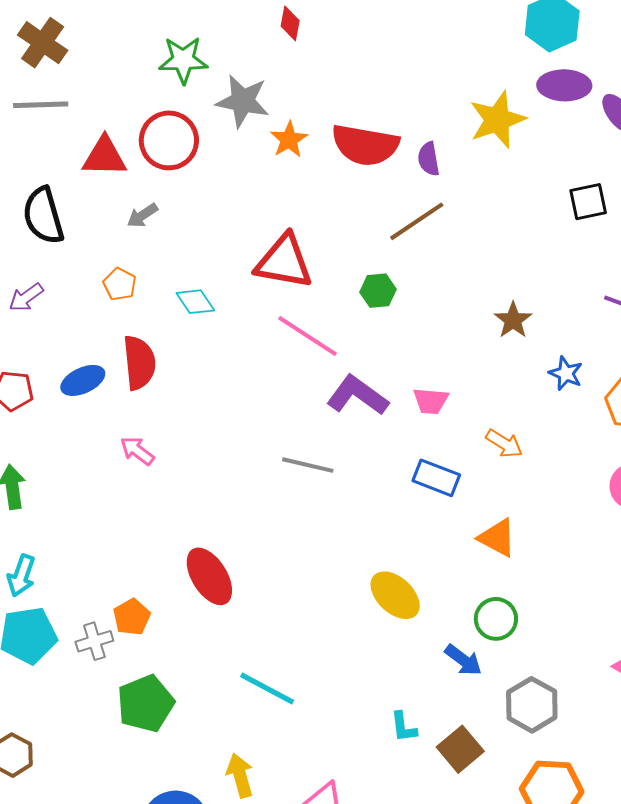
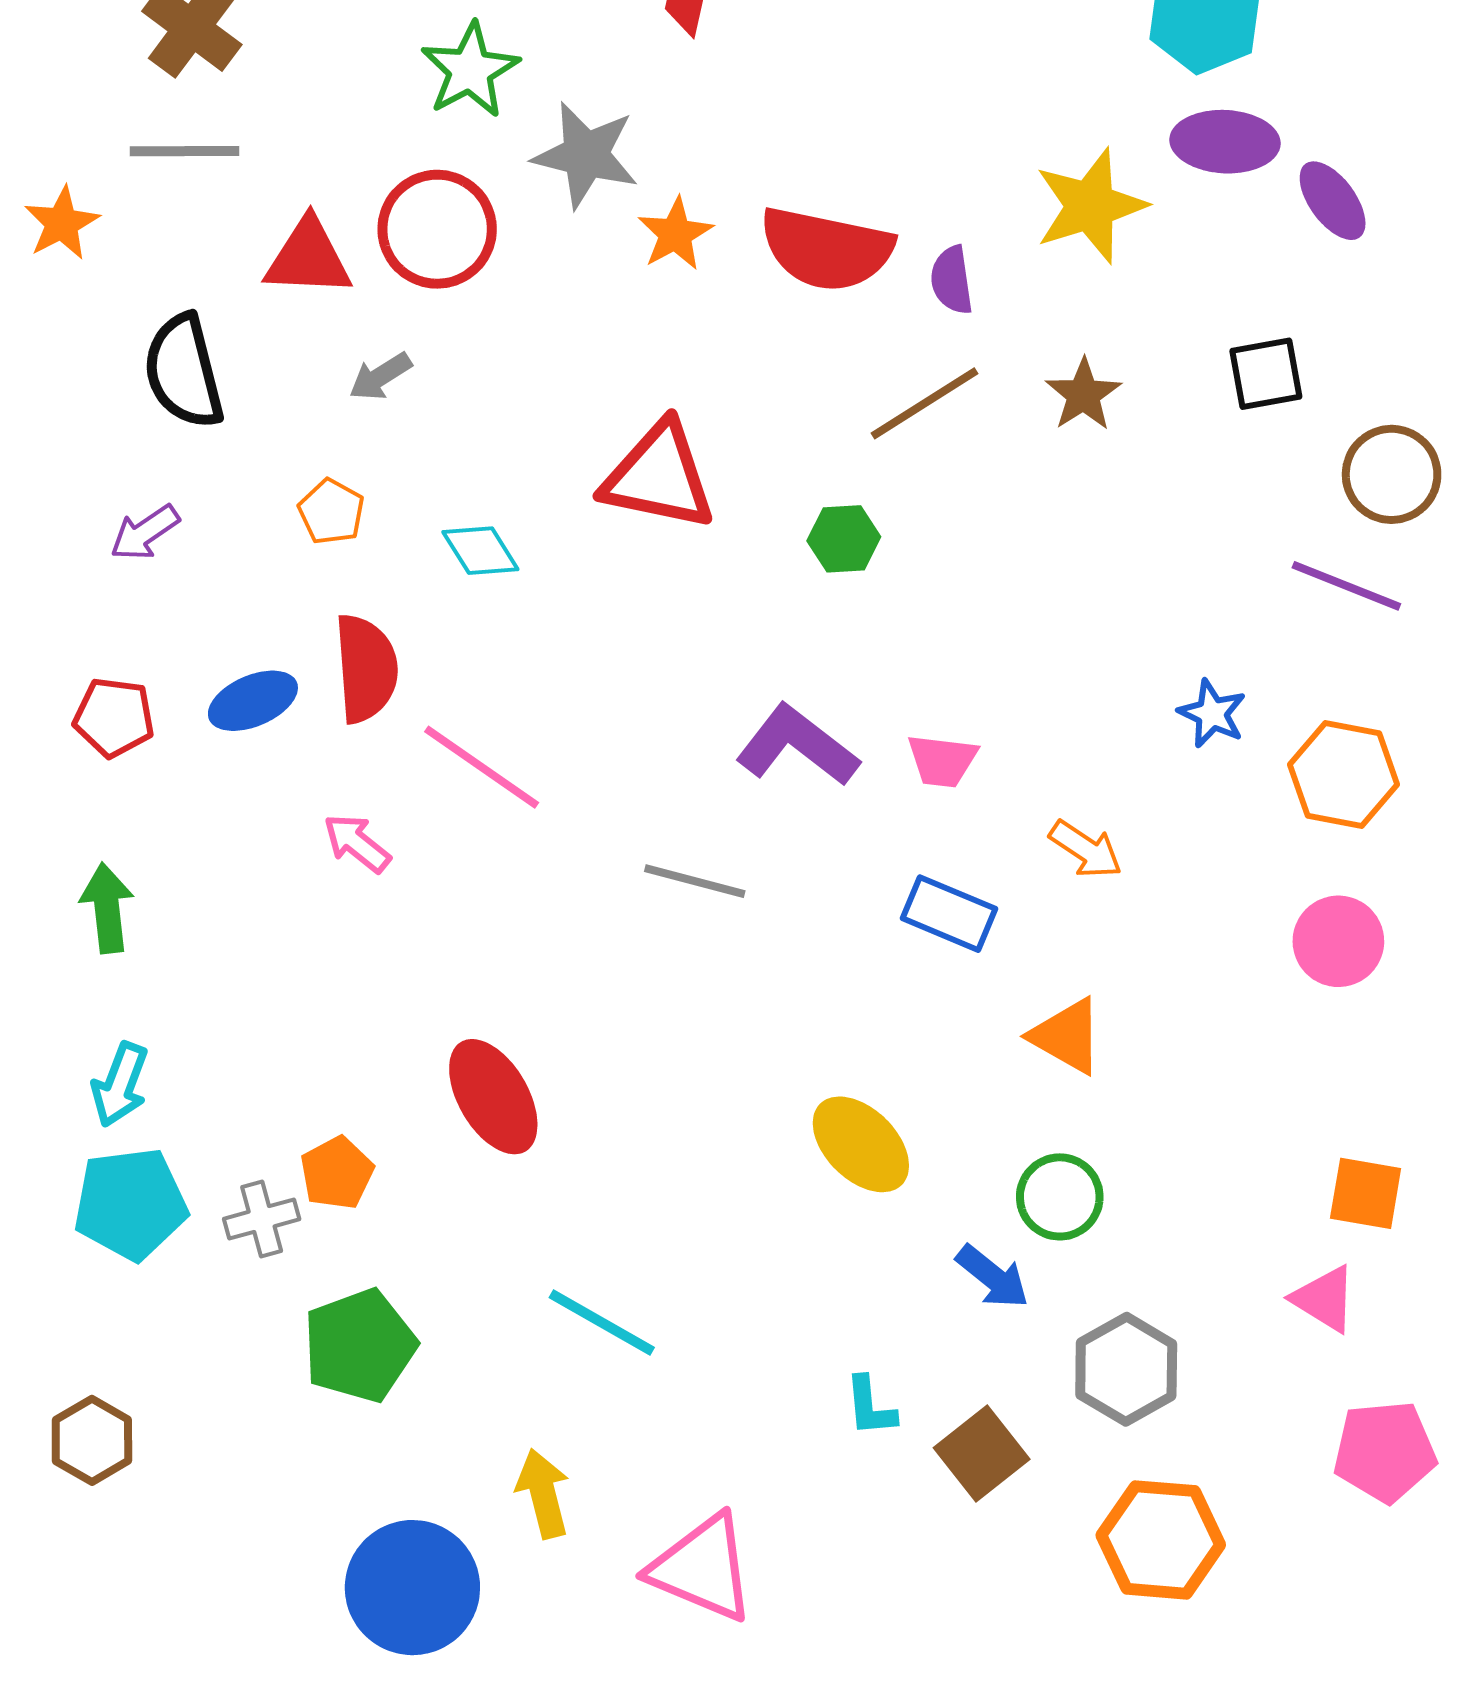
green star: (183, 60) -> (470, 70), turned -30
brown star: (513, 320) -> (1083, 395), moved
pink line: (307, 336) -> (482, 767), moved

